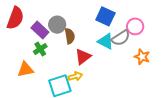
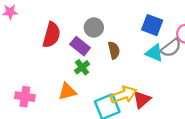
gray circle: (57, 25) -> (94, 28), moved
red triangle: (83, 57) -> (142, 100), moved
yellow arrow: (75, 76) -> (124, 95), size x1.6

